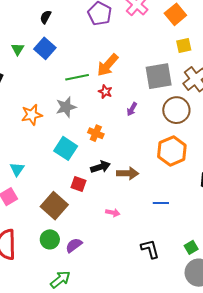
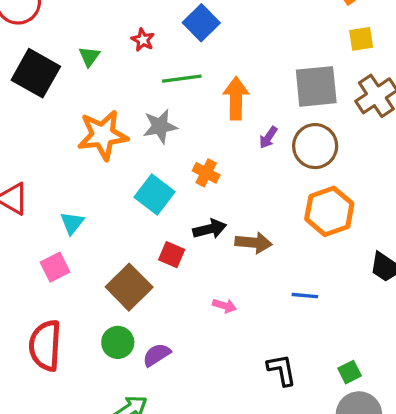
blue square: (45, 48) -> (201, 23), moved
green triangle: (18, 49) -> (89, 56), moved
orange arrow: (108, 65) -> (236, 98), moved, turned 135
red star: (105, 92) -> (143, 40), moved
brown circle: (176, 110) -> (315, 146), moved
orange star: (32, 115) -> (103, 135), size x1.4

